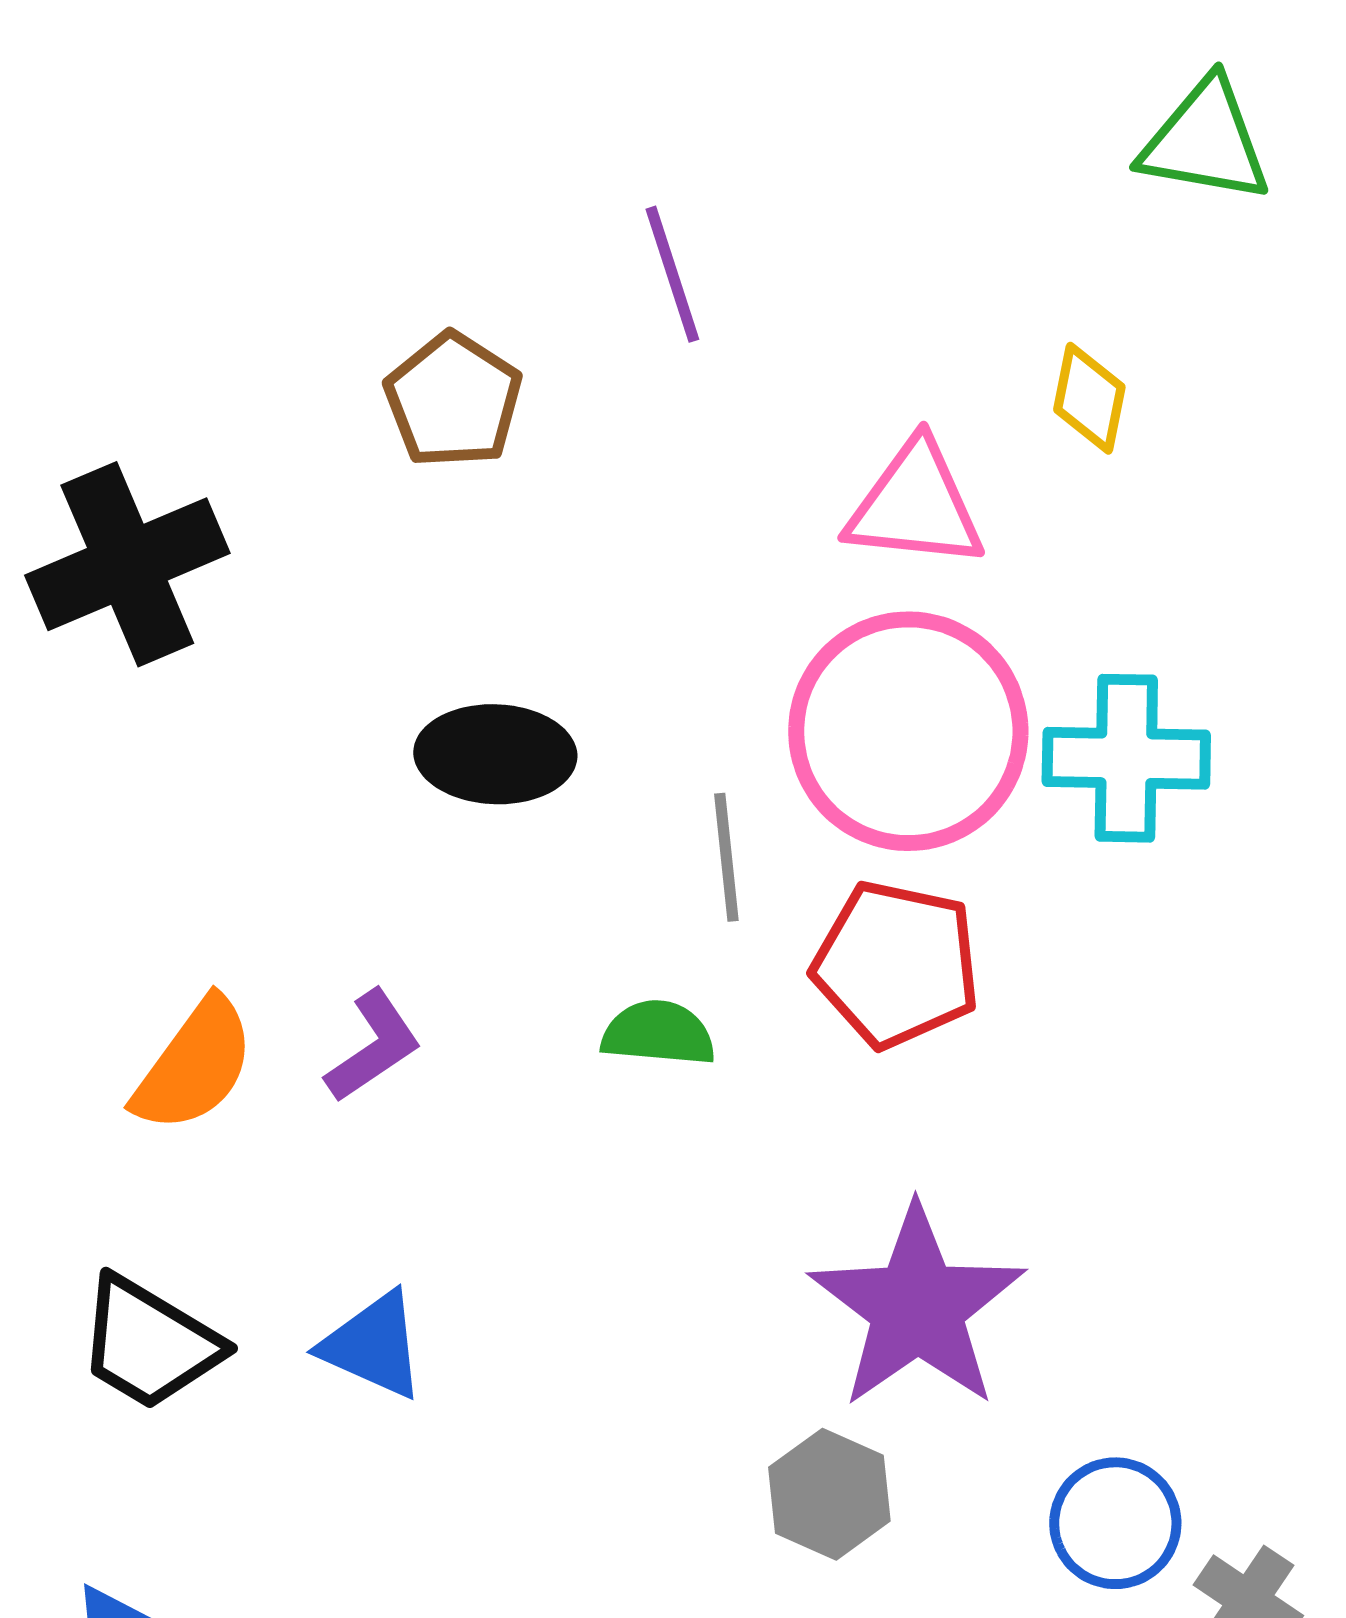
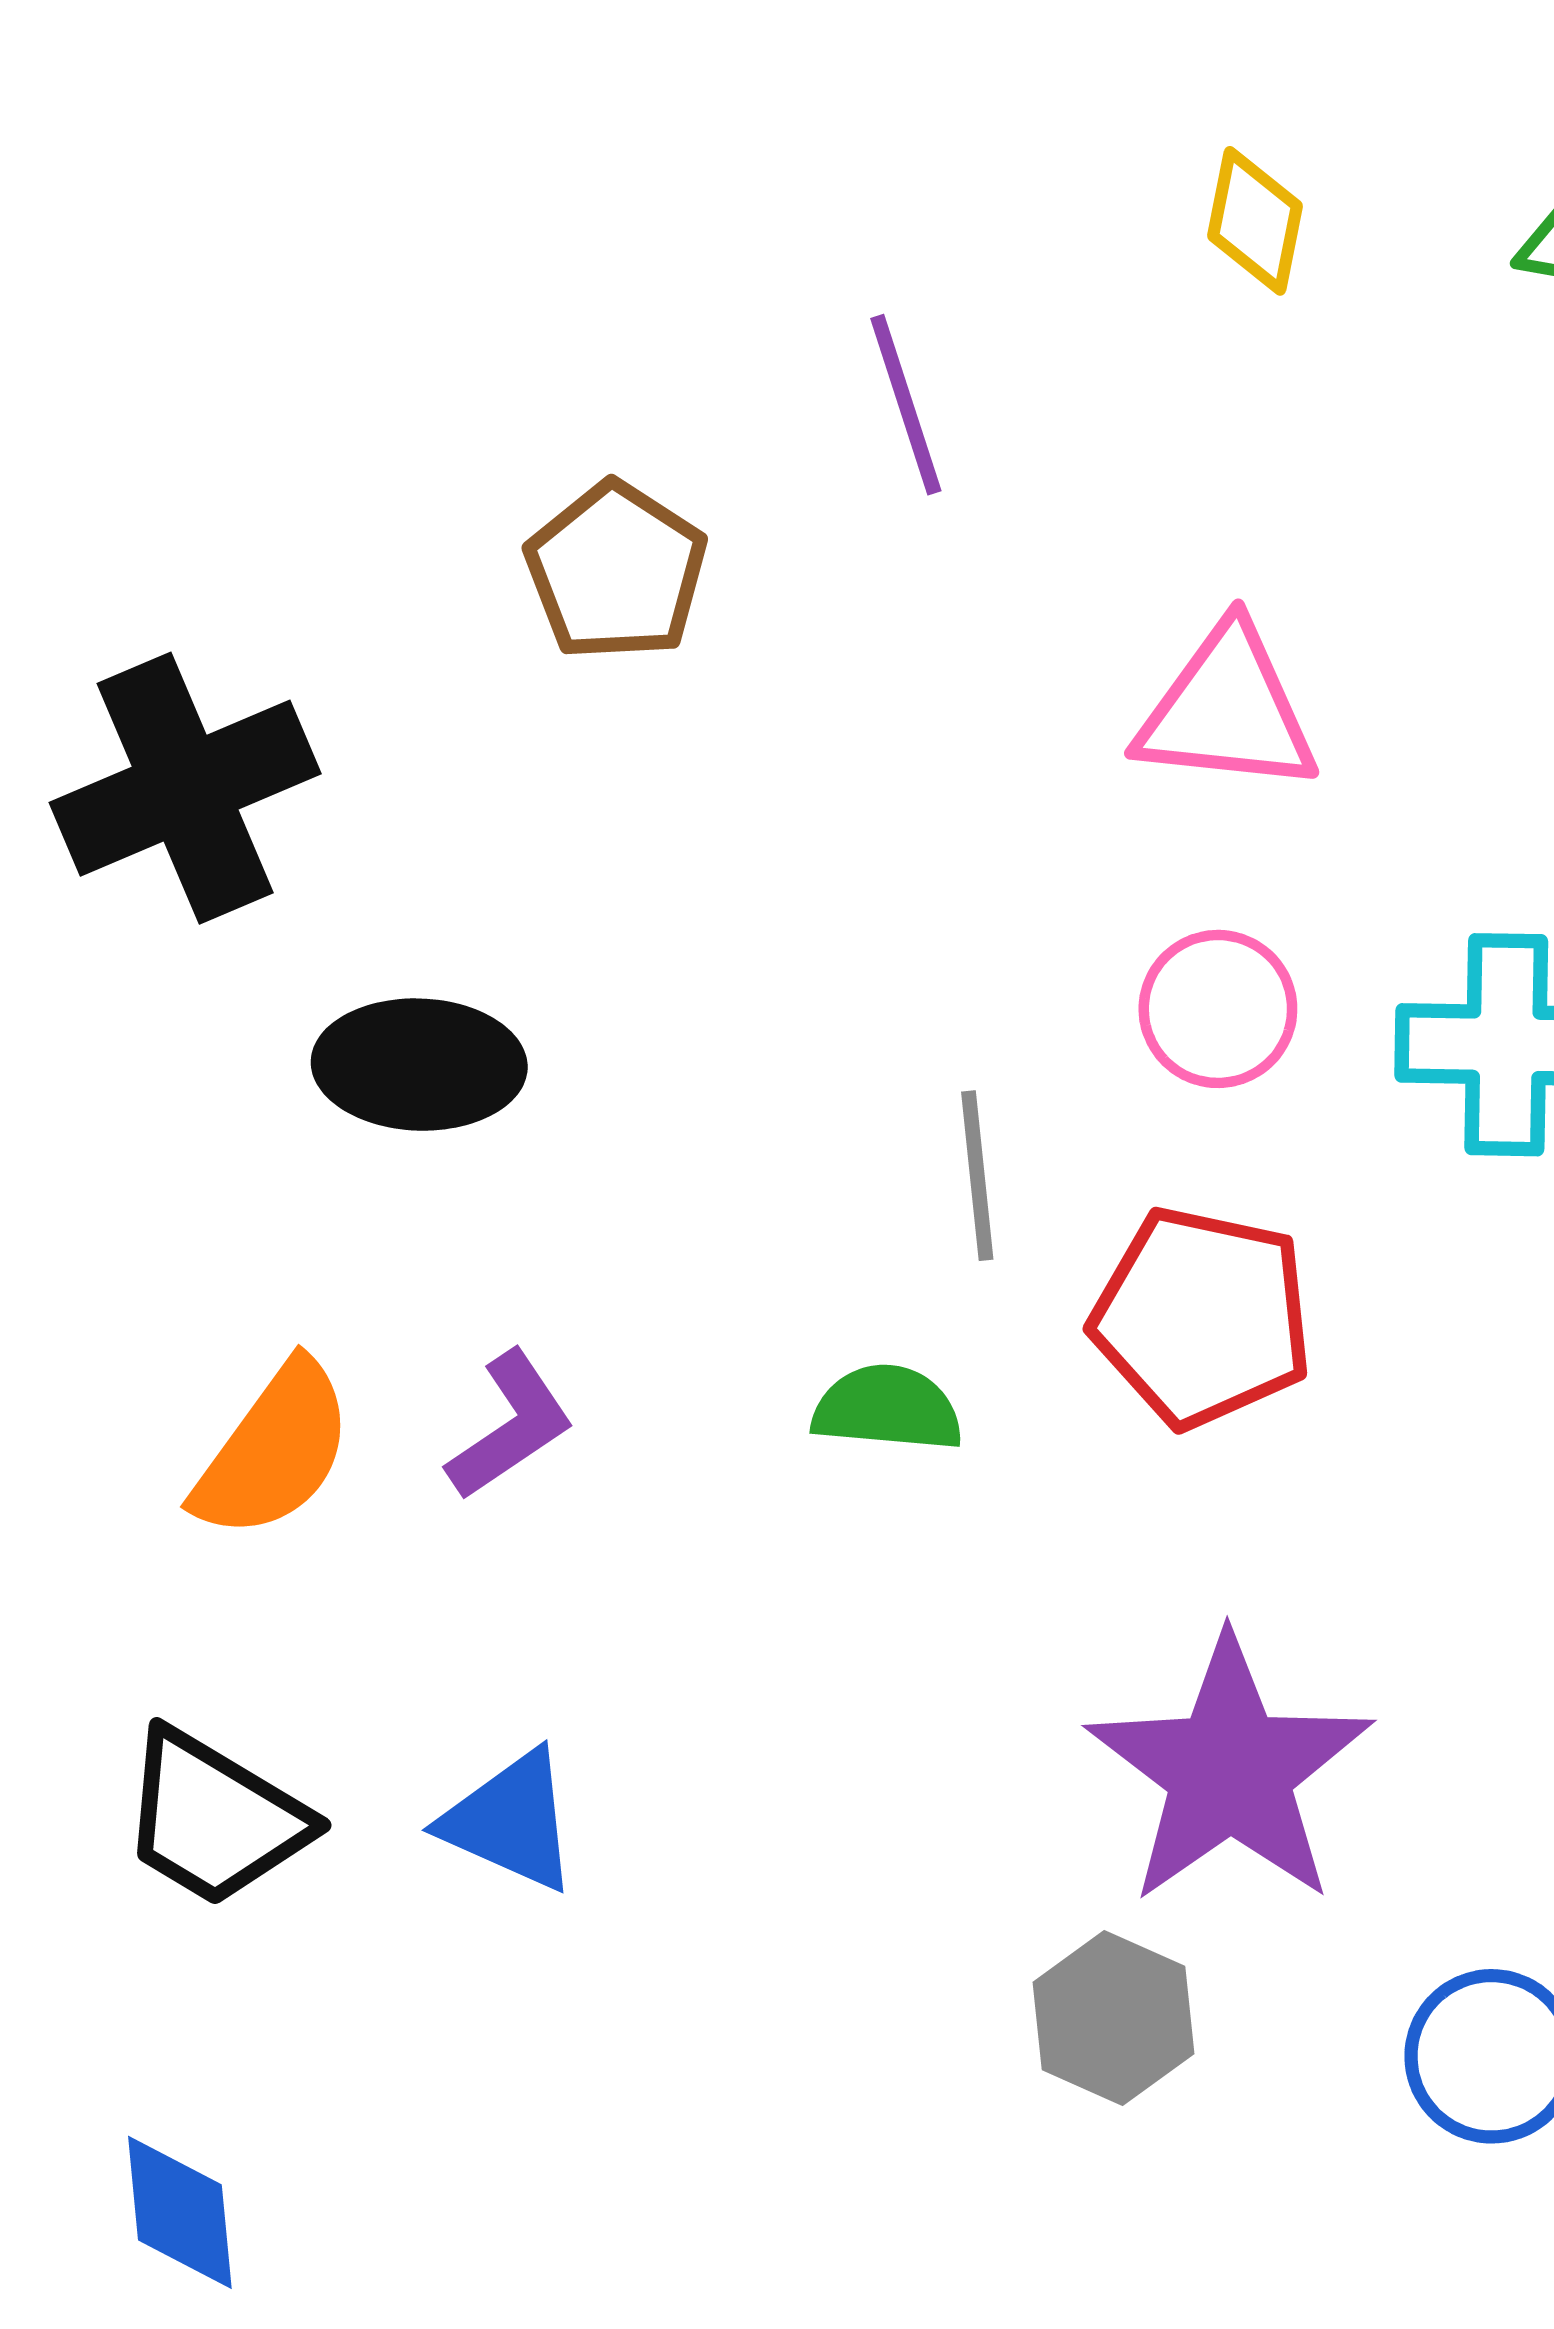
yellow diamond: (1089, 398) -> (1255, 221), moved
pink circle: (908, 731) -> (1218, 1009), size x0.5
black ellipse: (495, 754) -> (419, 1065), moved

